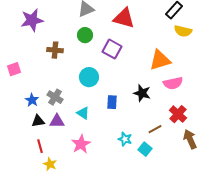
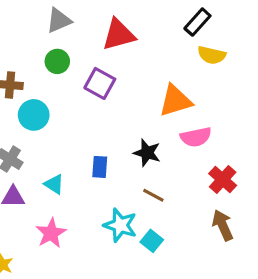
red triangle: (124, 18) -> (119, 35), turned -30
cyan circle: (89, 77) -> (34, 115), moved
red cross: (178, 114) -> (223, 180), moved
brown line: (155, 129) -> (153, 195), moved, turned 56
cyan star: (125, 139) -> (120, 225), size x1.5

